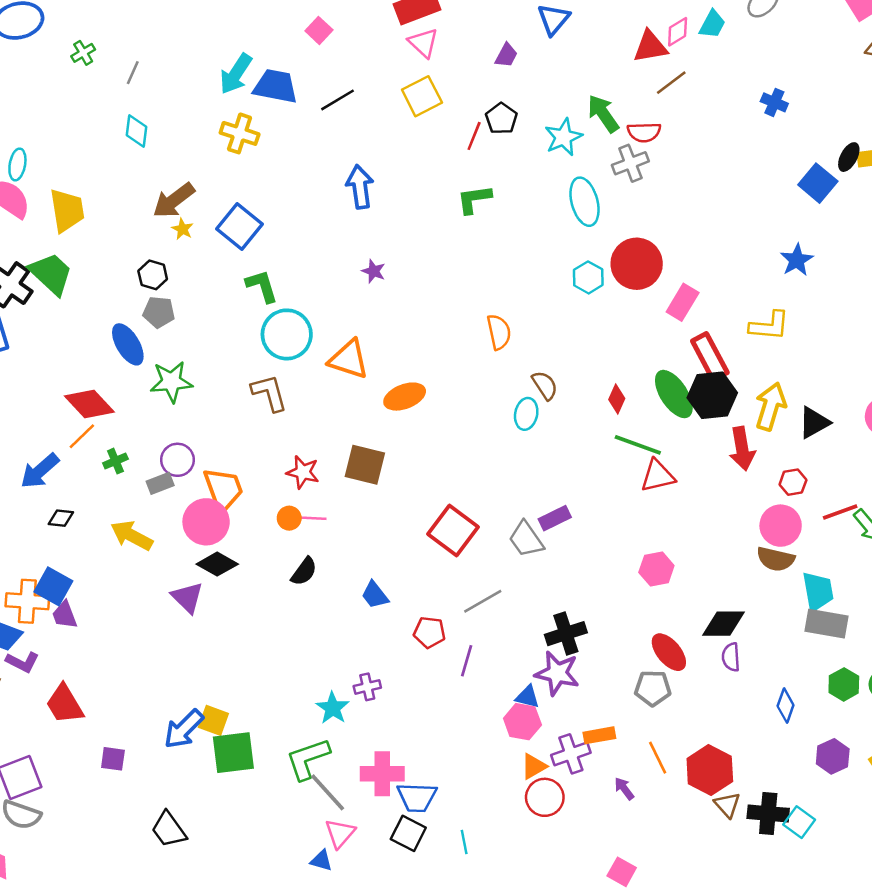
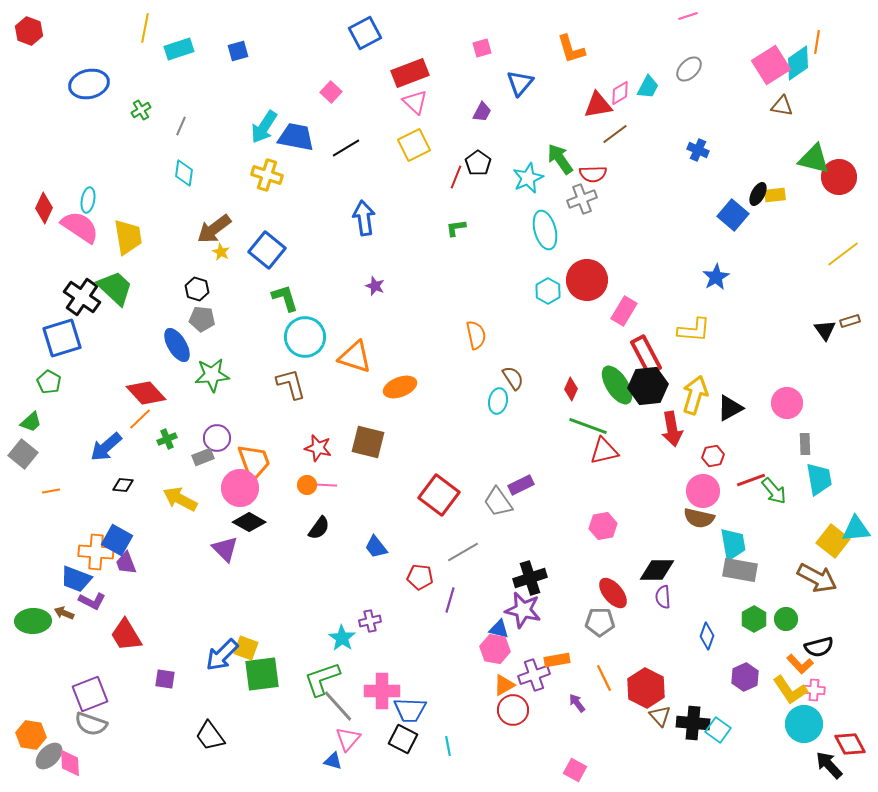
green L-shape: (474, 199) -> (456, 228), size x0.7

